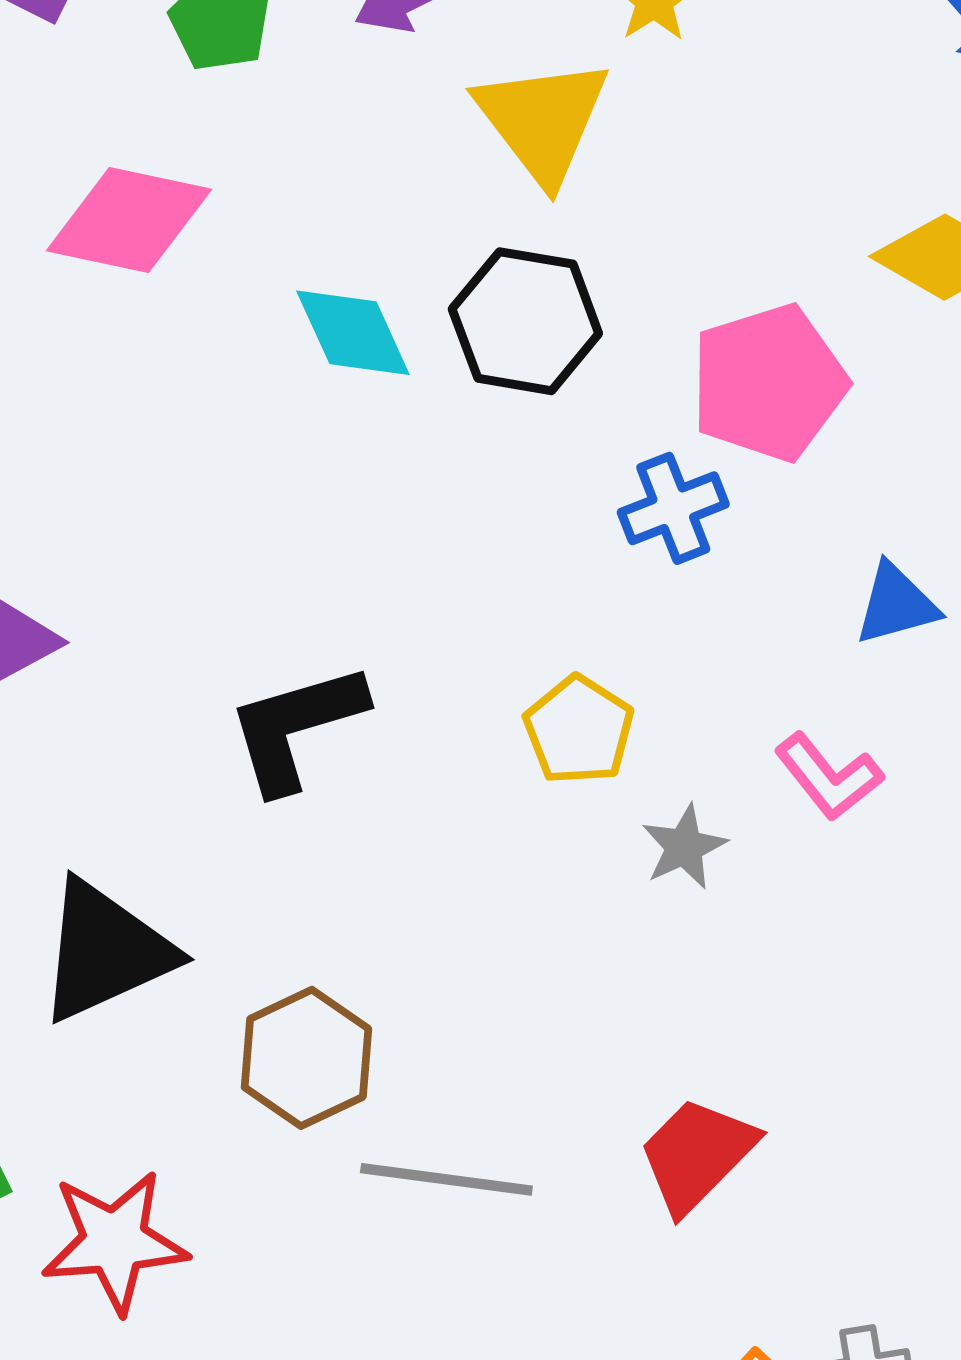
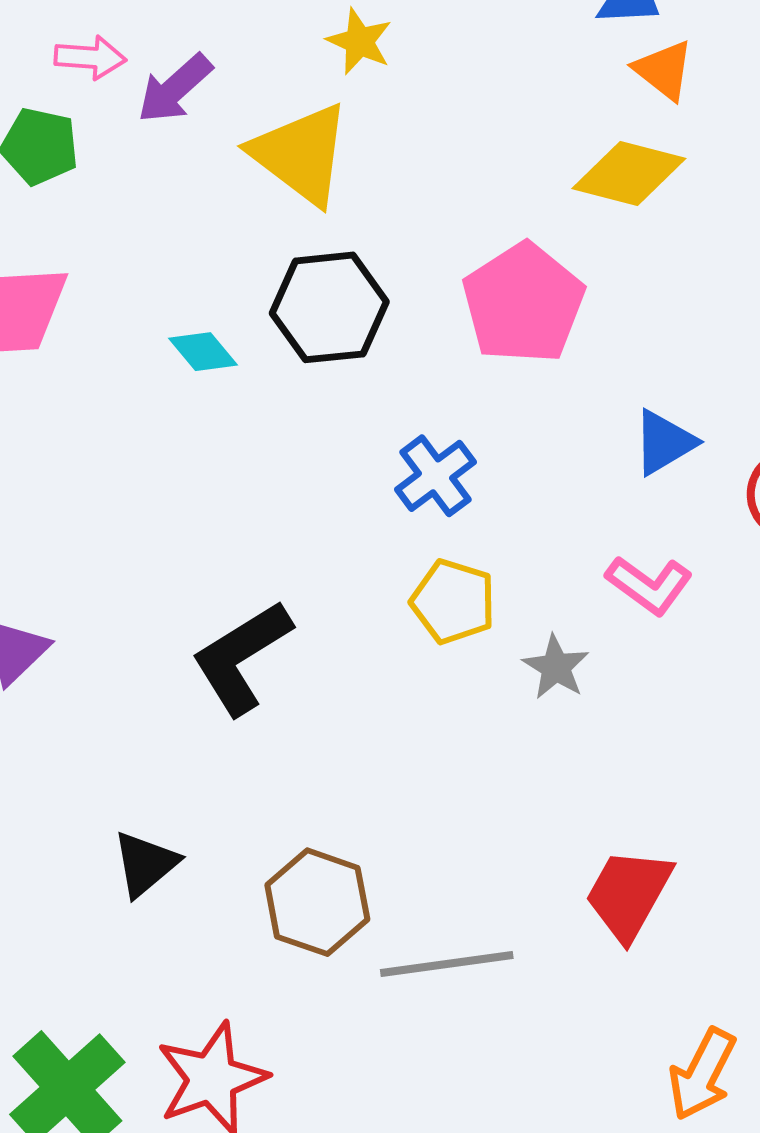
cyan diamond: (353, 333) -> (203, 352), size x0.7
blue cross: (673, 508) -> (435, 476), moved
black triangle: (105, 951) -> (145, 864), size x0.6

